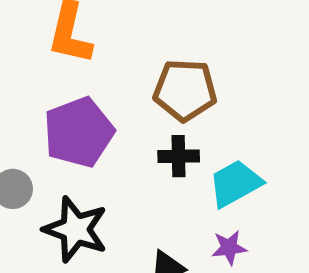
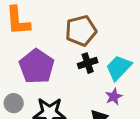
purple star: (229, 248) -> (114, 97), moved

